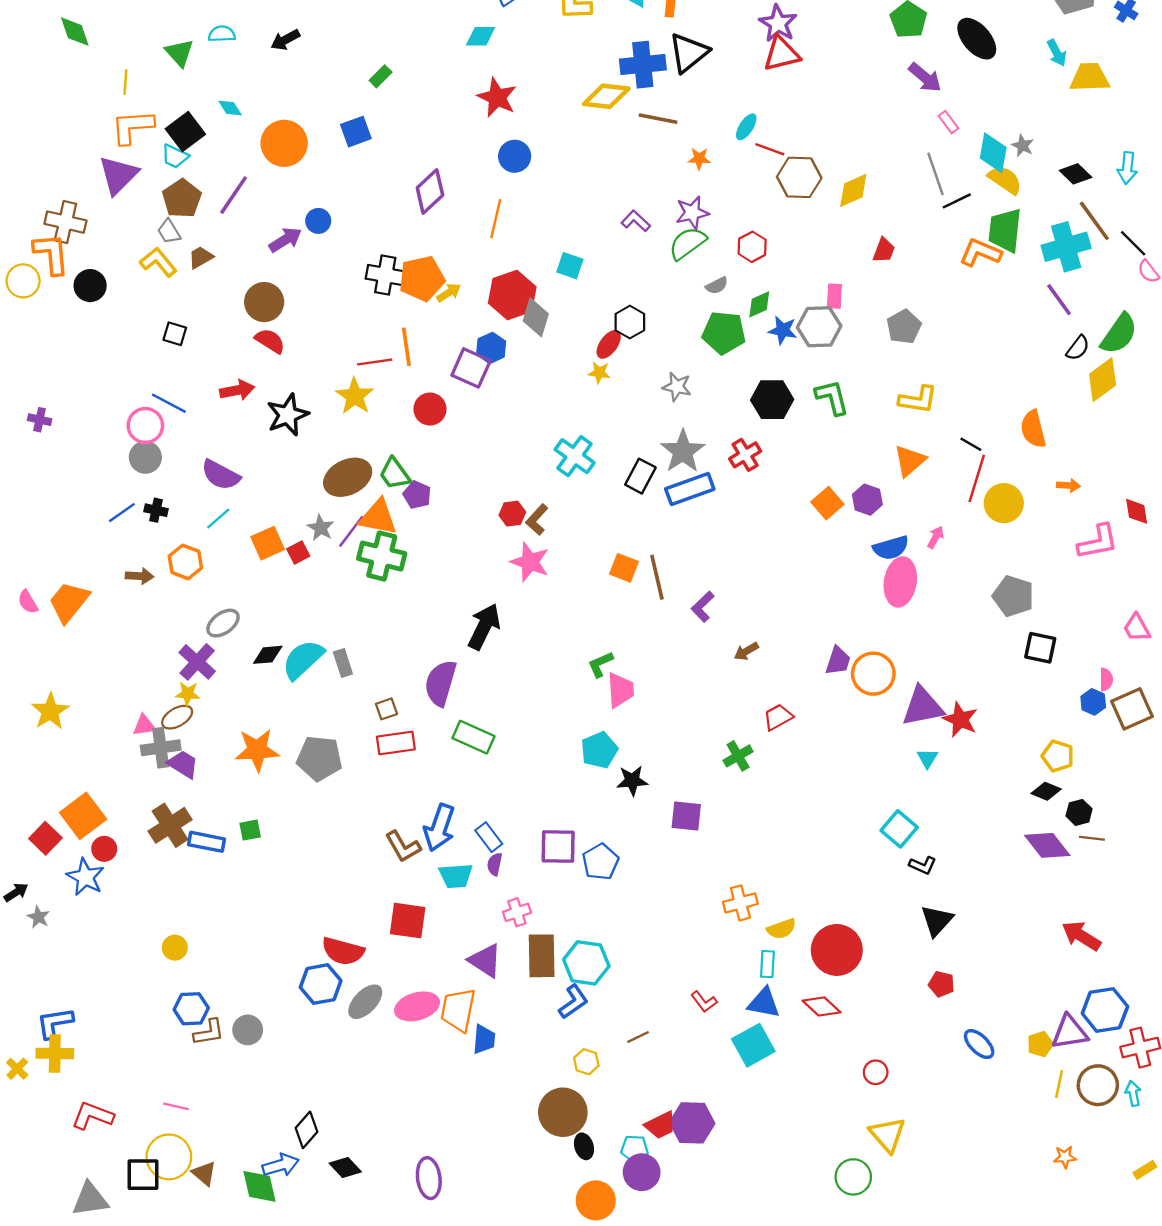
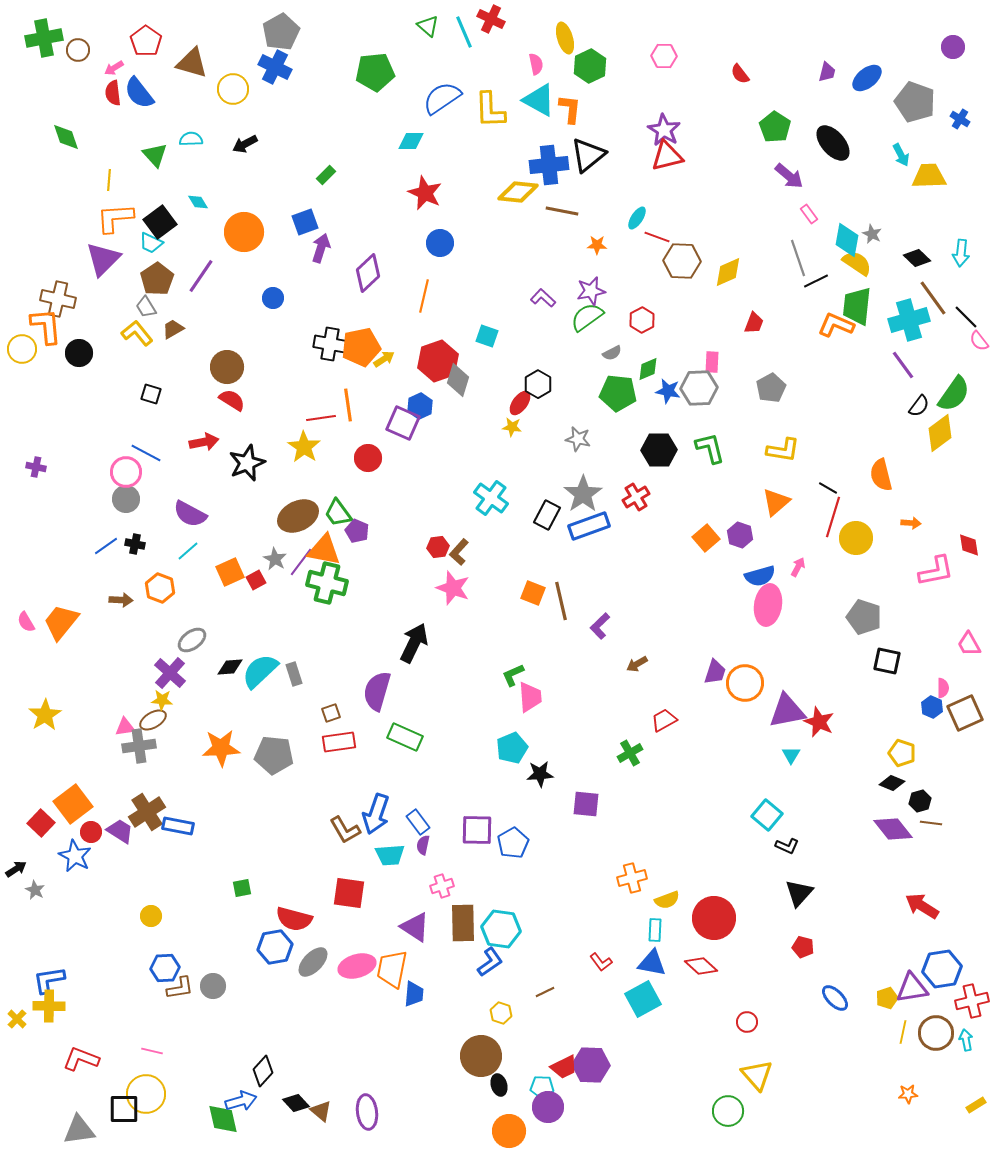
purple arrow: (285, 240) -> (321, 248), moved, turned -40
purple trapezoid: (183, 764) -> (120, 831), moved
green square: (250, 830) -> (242, 888), moved
brown triangle: (204, 1173) -> (321, 1111), moved

